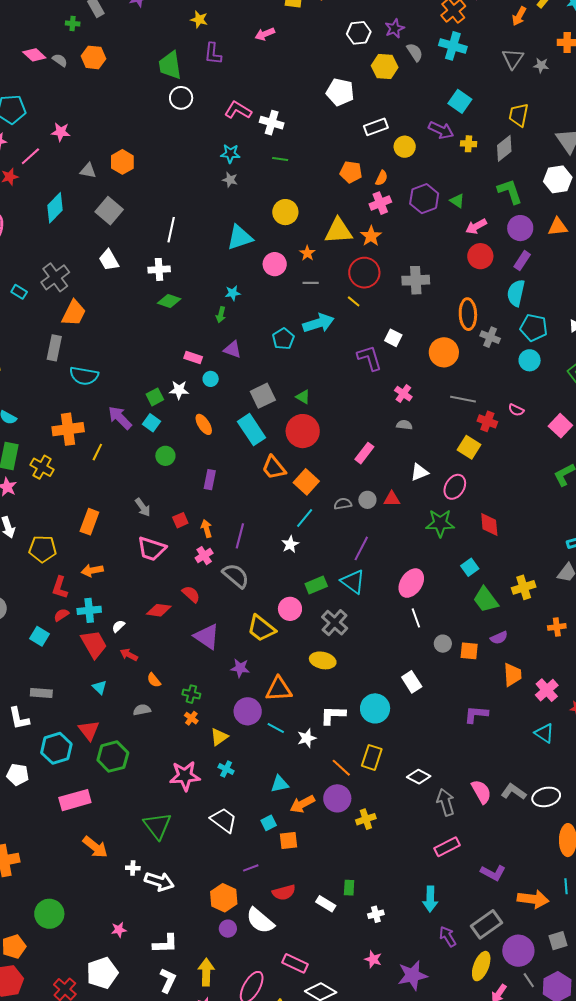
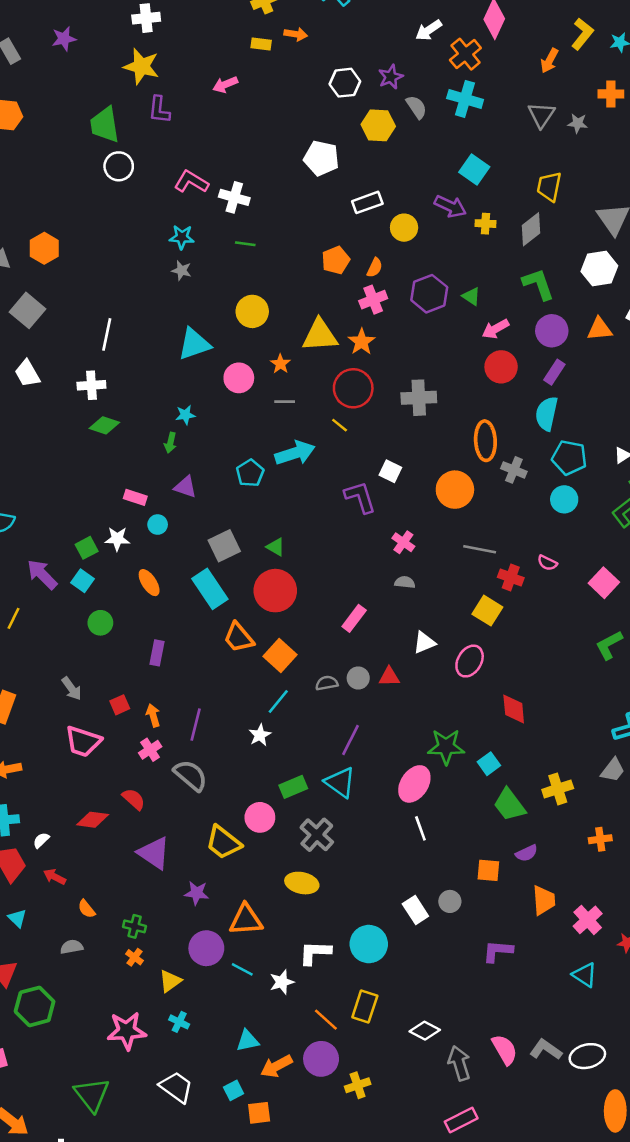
yellow star: (199, 20) -> (141, 66), size x1.6
orange pentagon: (351, 172) -> (336, 260), turned -30
green star: (440, 523) -> (446, 747), moved
gray circle: (443, 644) -> (450, 901), moved

